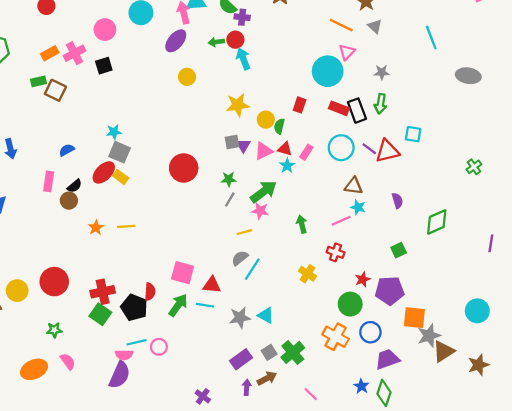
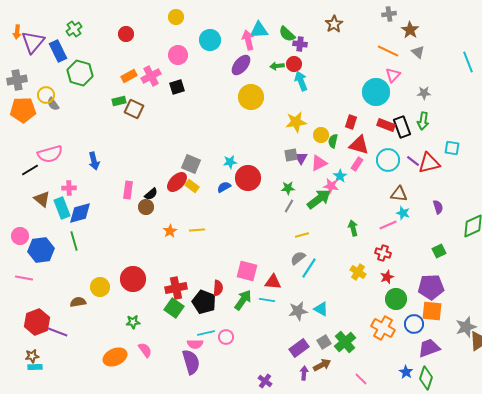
yellow circle: (187, 77) -> (251, 97), size x1.6
cyan star: (114, 132) -> (230, 162), moved
red triangle: (285, 149) -> (359, 145), moved, size x1.5
blue semicircle: (67, 150) -> (224, 187), moved
pink star: (260, 211) -> (331, 186), moved
red star: (363, 279) -> (387, 277), moved
orange square: (414, 318) -> (432, 311), moved
purple semicircle: (120, 375) -> (191, 362), turned -40

